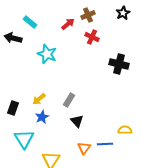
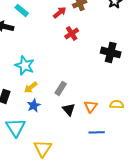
red cross: (92, 37) -> (72, 33), moved, turned 32
cyan star: (47, 54) -> (25, 65), moved
yellow semicircle: (125, 130) -> (117, 104), moved
orange triangle: (84, 148) -> (91, 106), moved

